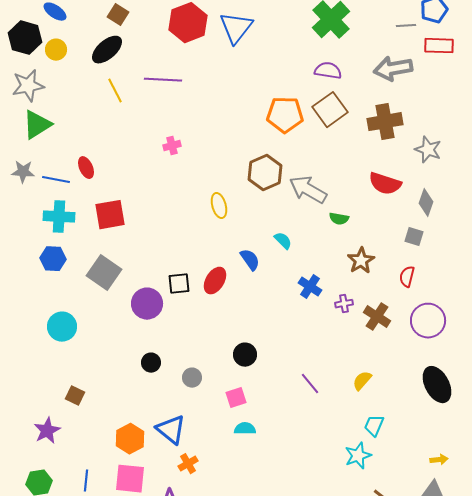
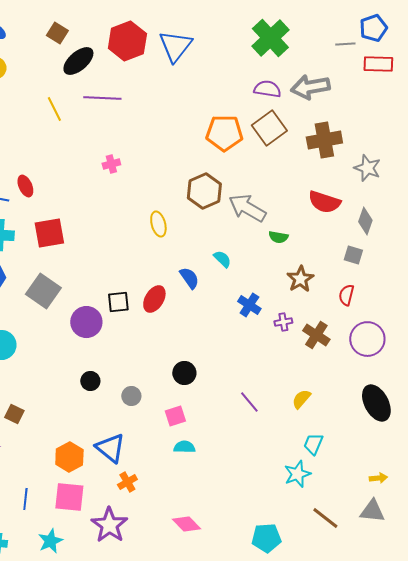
black ellipse: (107, 50) -> (78, 61), moved
gray arrow: (393, 69) -> (310, 87), moved

